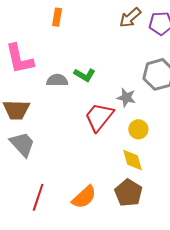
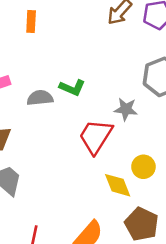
yellow circle: (138, 129) -> (143, 167), moved
yellow diamond: (132, 160) -> (118, 185), moved

